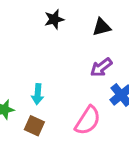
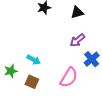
cyan arrow: (38, 94) -> (34, 60), turned -64

